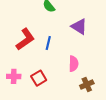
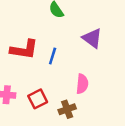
red L-shape: (25, 39) -> (24, 49), turned 40
brown cross: (87, 85) -> (67, 109), moved

